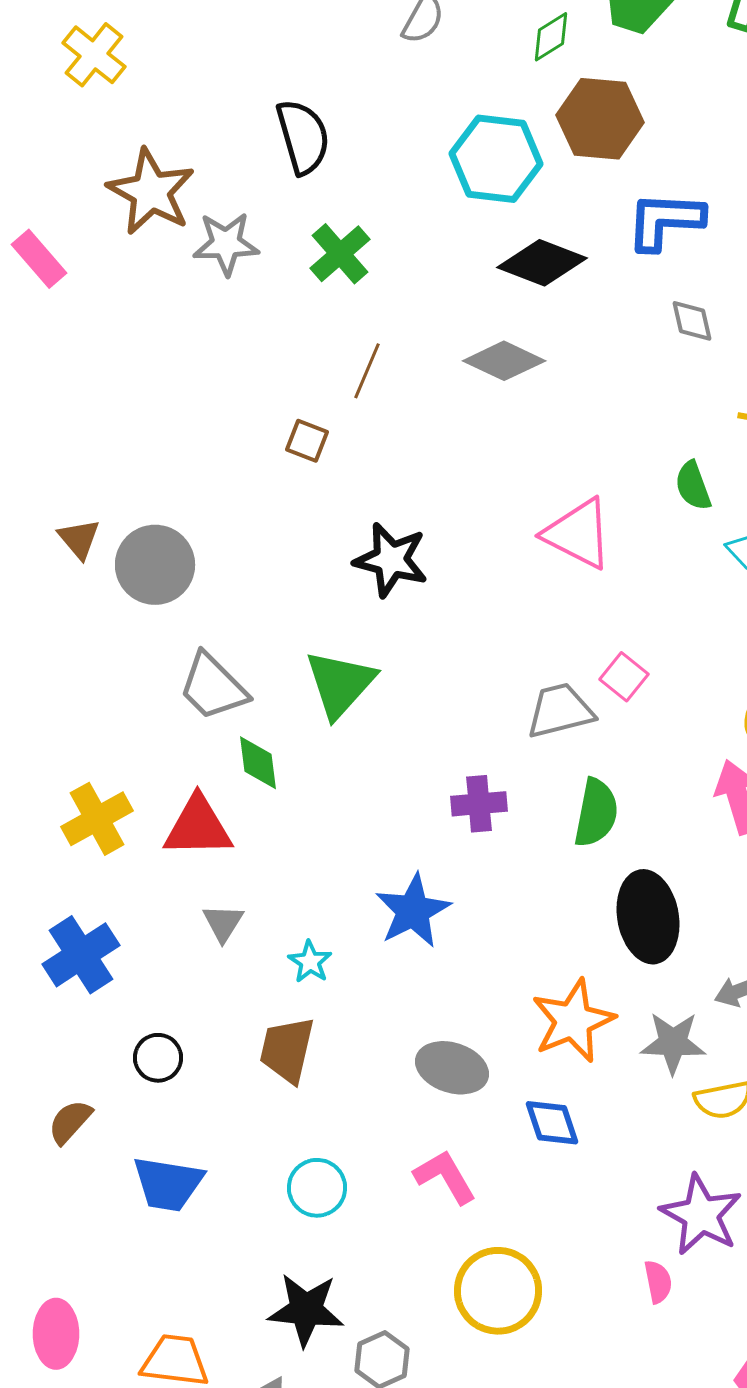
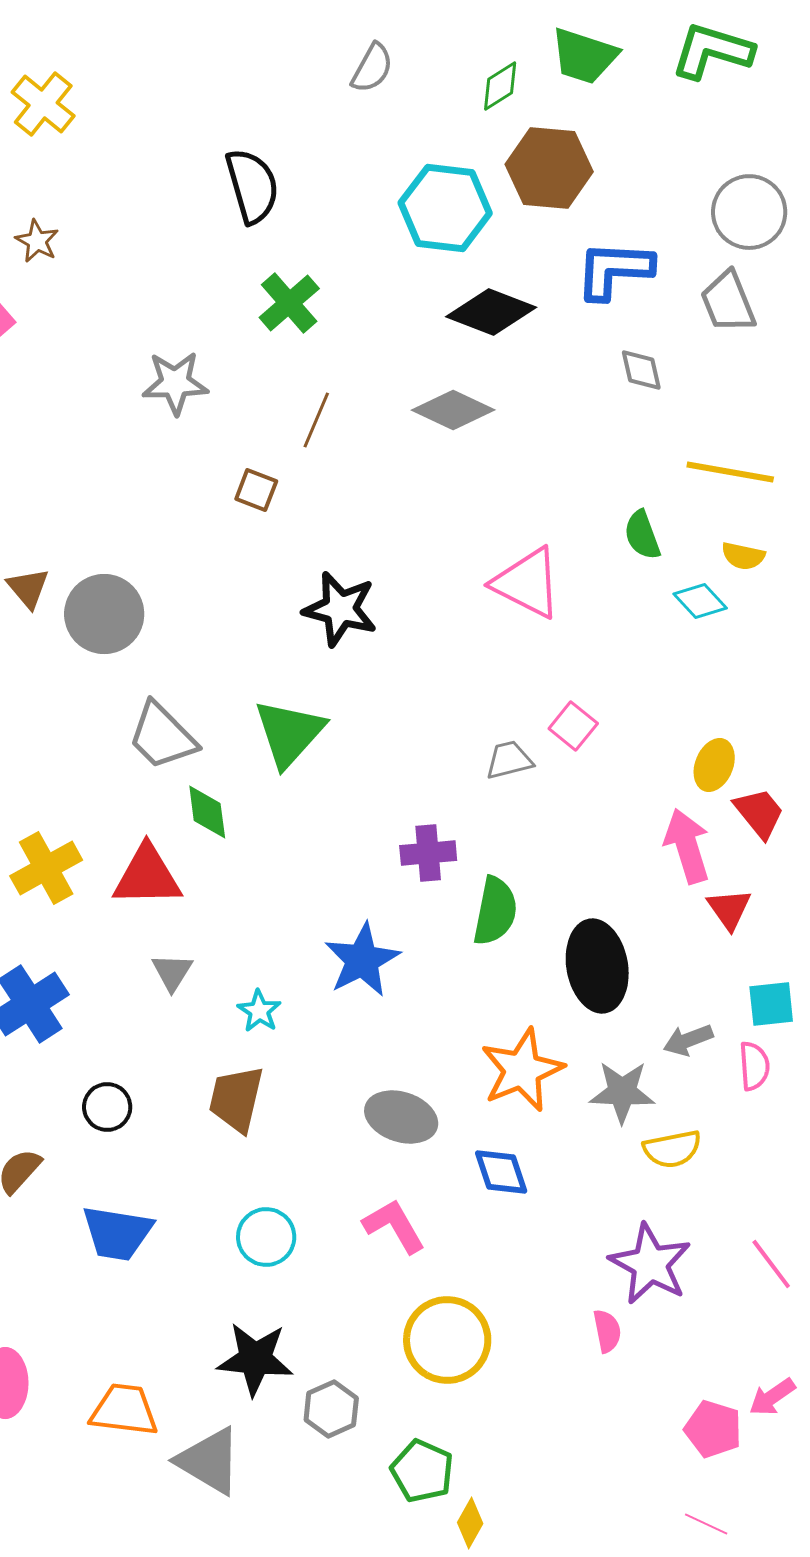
brown star: (151, 192) -> (37, 241), moved, size x0.5
gray star: (226, 244) -> (175, 383), moved
gray trapezoid: (560, 711) -> (509, 760), size x0.7
green semicircle: (596, 813) -> (495, 911), moved

